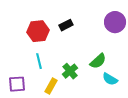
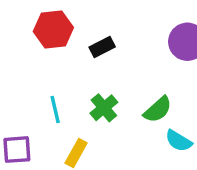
red hexagon: (38, 31) -> (53, 30), moved
green cross: (70, 71) -> (104, 108), moved

